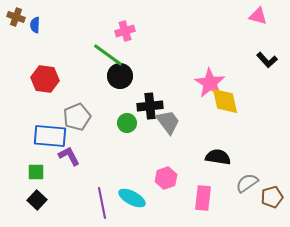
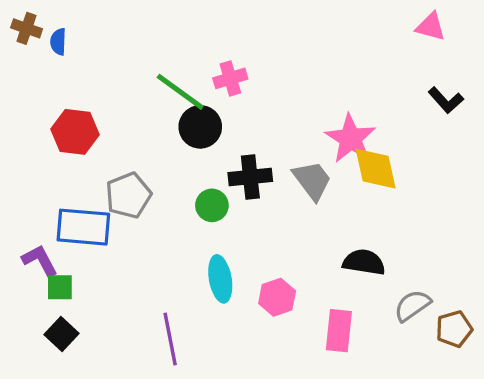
pink cross: (125, 31) -> (230, 78), moved
gray trapezoid: (168, 122) -> (312, 180), moved
purple L-shape: (69, 156) -> (40, 260), moved
cyan ellipse: (132, 198) -> (220, 279), moved, turned 52

